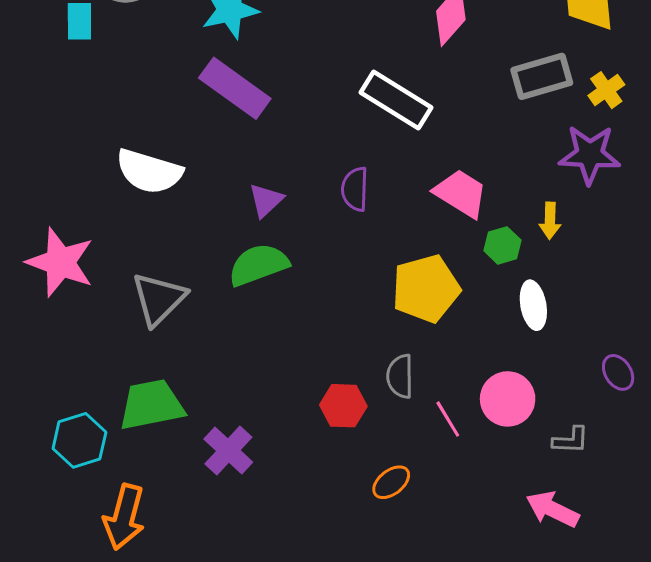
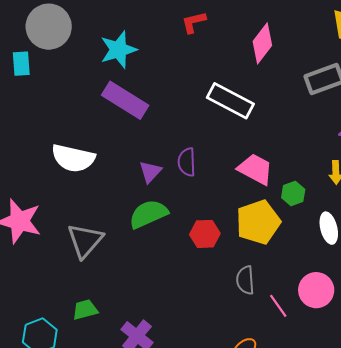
purple semicircle: (355, 189) -> (187, 162), moved
pink trapezoid: (461, 193) -> (255, 169), moved
green hexagon: (502, 245) -> (293, 194), moved
green trapezoid: (151, 405) -> (85, 310), size x0.6
red hexagon: (343, 406) -> (205, 234), moved

